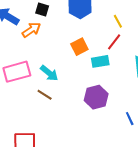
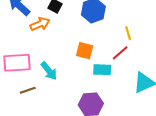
orange square: (79, 47) -> (85, 51), turned 30
brown line: (45, 95) -> (28, 90), moved, turned -63

